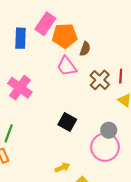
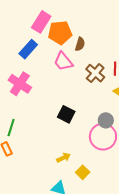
blue rectangle: (20, 38) -> (28, 49), moved, turned 42

